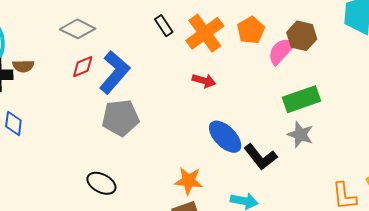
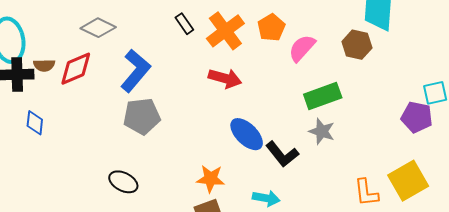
brown hexagon: (302, 36) -> (357, 45), moved
red diamond: (83, 67) -> (76, 69), moved, size x1.5
red arrow: (204, 81) -> (225, 78), size x1.4

